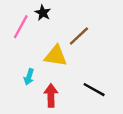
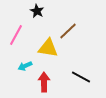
pink line: (21, 27) -> (16, 35), moved
cyan arrow: (29, 77) -> (25, 66), turned 48

